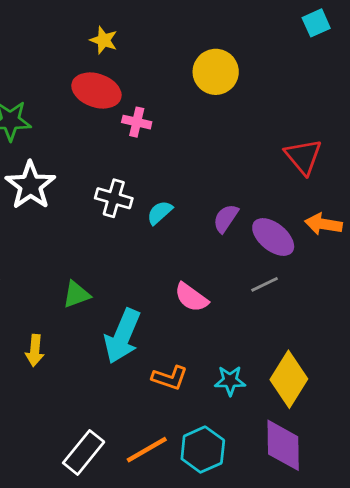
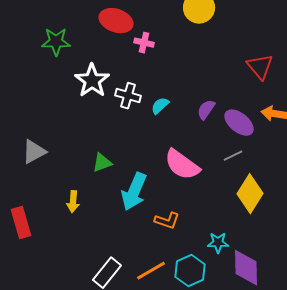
white star: (30, 185) -> (92, 81), moved
pink semicircle: (191, 297) -> (182, 165), size x1.5
yellow diamond: (289, 379) -> (250, 194), moved
cyan star: (230, 381) -> (218, 243), moved

